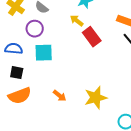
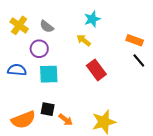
red rectangle: (92, 37) -> (96, 70), moved
black square: (17, 73) -> (48, 109), moved

